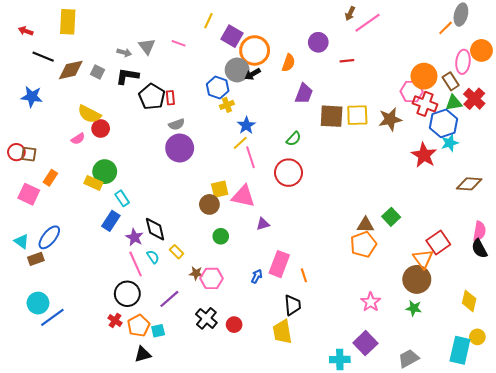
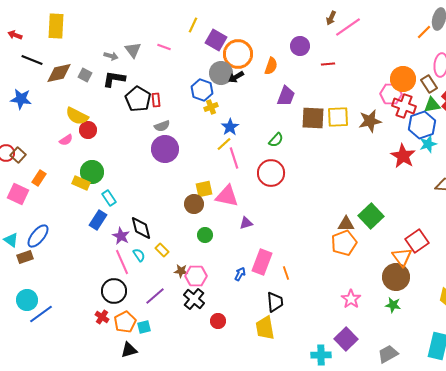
brown square: (29, 154) -> (18, 155), turned 35
green square: (391, 217) -> (371, 216), size x1.4
black cross: (206, 318) -> (194, 299), moved

